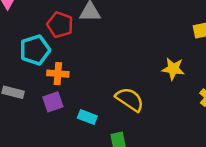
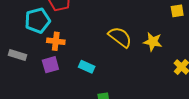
yellow semicircle: (130, 99) -> (120, 37), moved
cyan rectangle: (87, 117) -> (87, 67), moved

